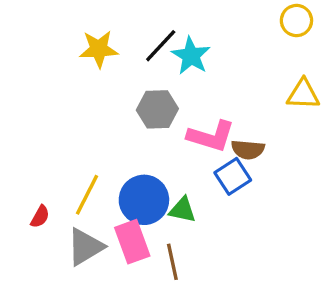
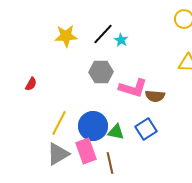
cyan star: (191, 56) -> (121, 40), size x0.6
blue square: (233, 176) -> (146, 129), moved
red semicircle: (40, 217) -> (31, 84), moved

